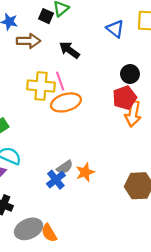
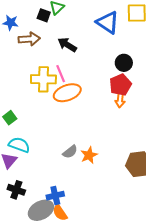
blue triangle: (115, 29) -> (108, 22), size x1.4
orange arrow: (133, 114) -> (120, 100), moved, size x0.7
blue cross: (56, 180) -> (55, 196), moved, turned 30

